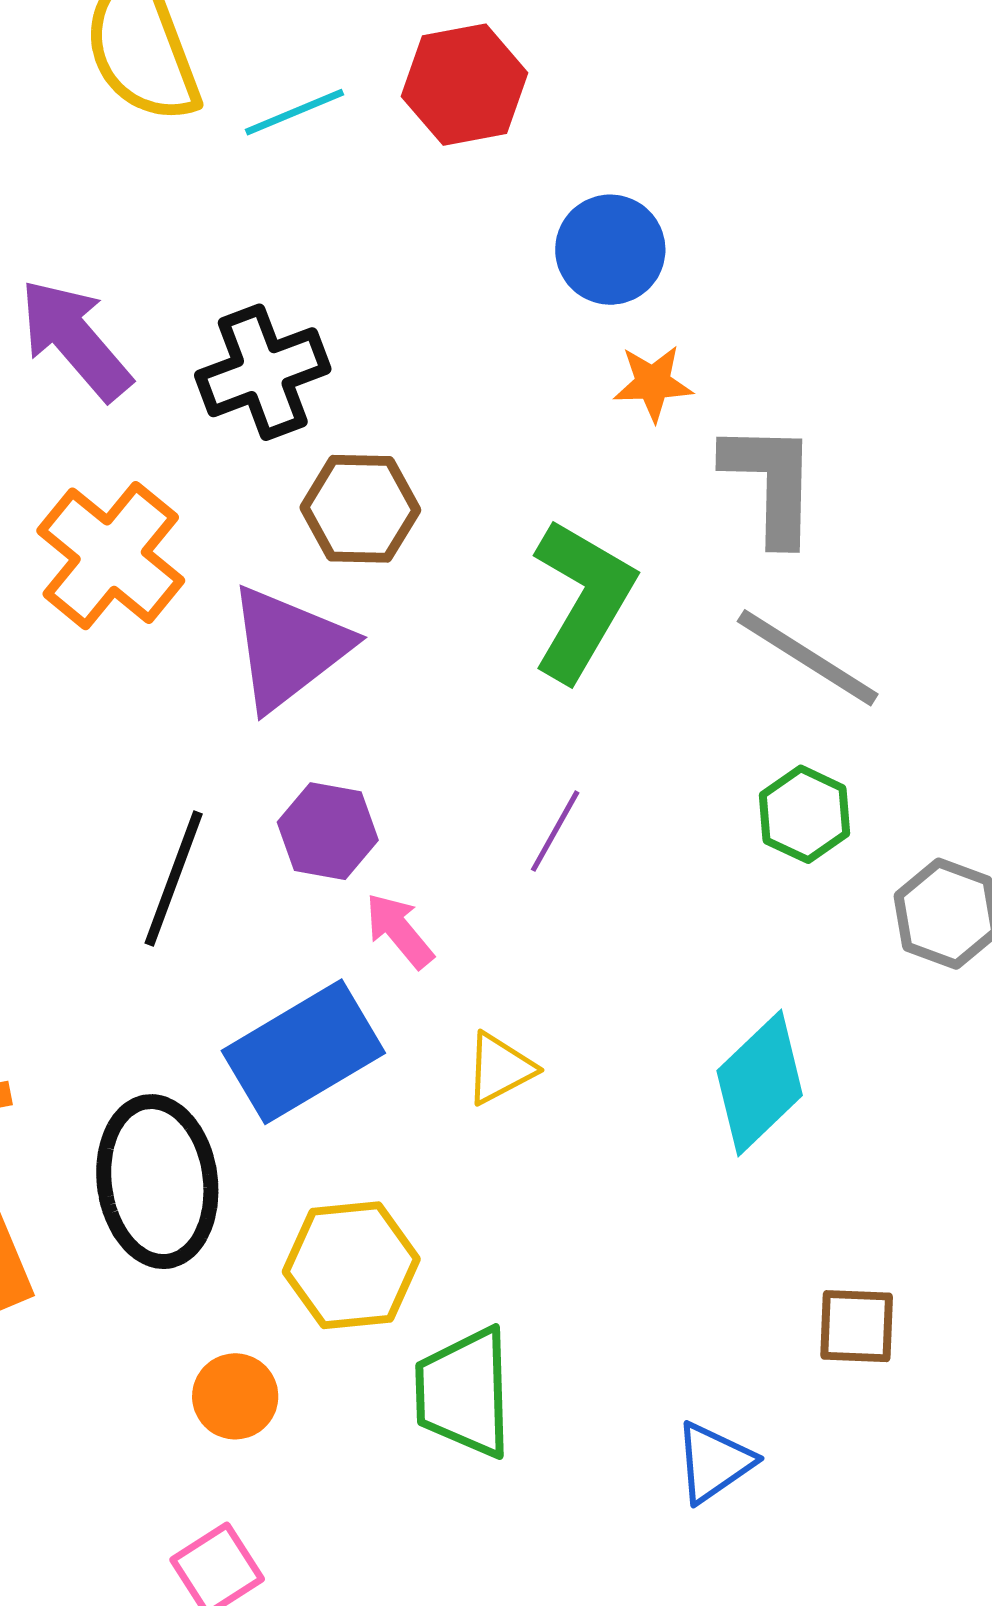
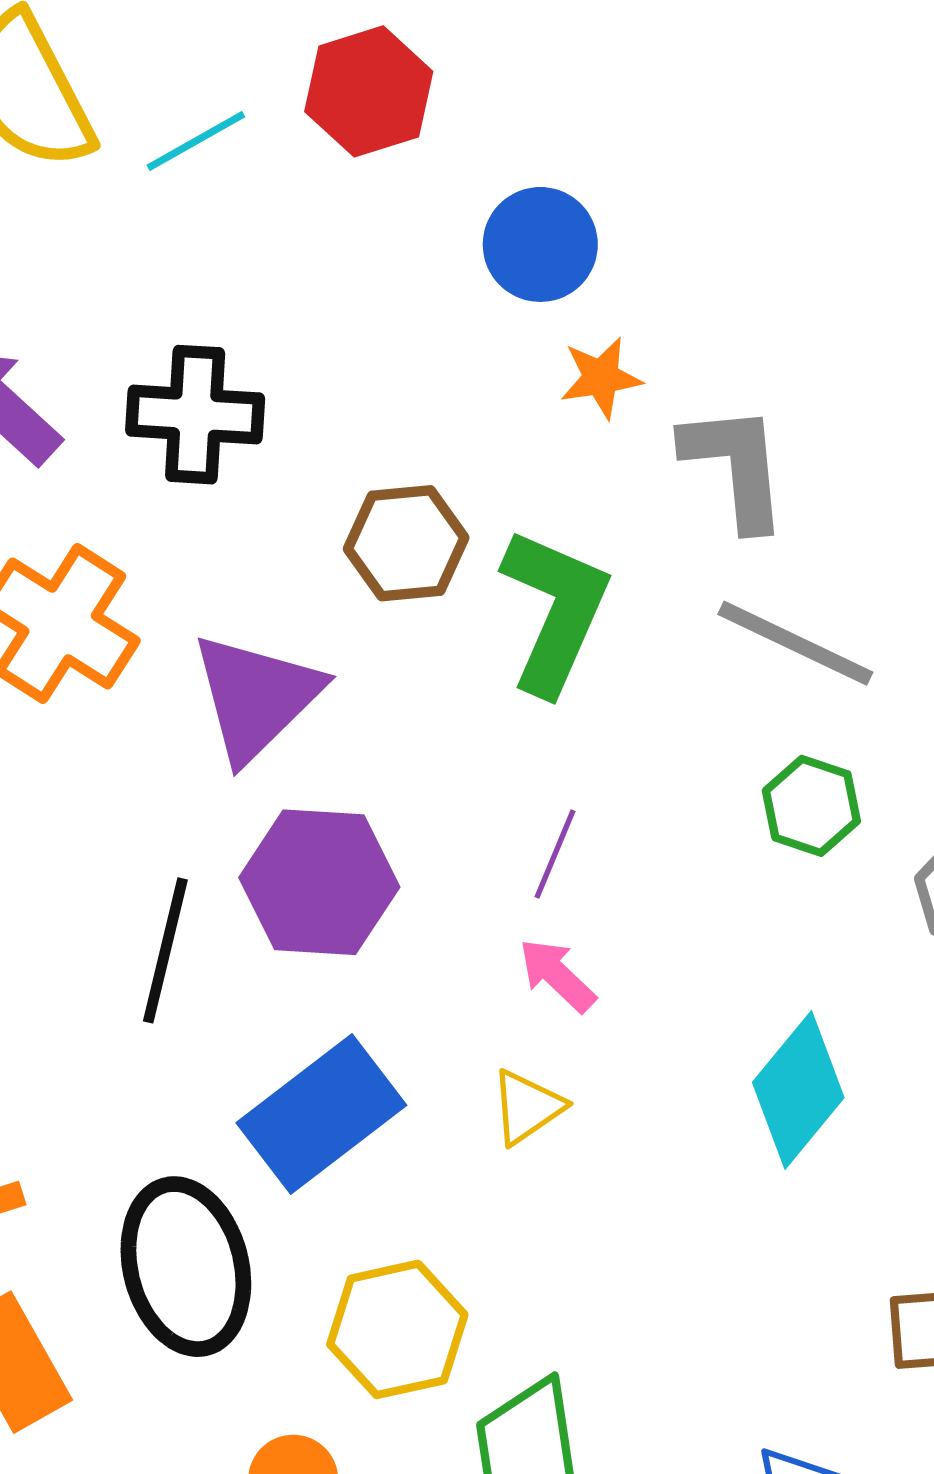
black cross: (263, 372) -> (195, 415), turned 31
brown hexagon: (360, 509) -> (406, 543), moved
purple hexagon: (328, 831) -> (319, 882), size x1.5
pink arrow: (399, 931) -> (557, 975), moved

